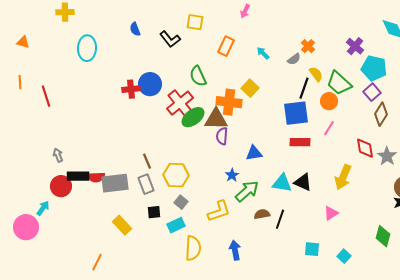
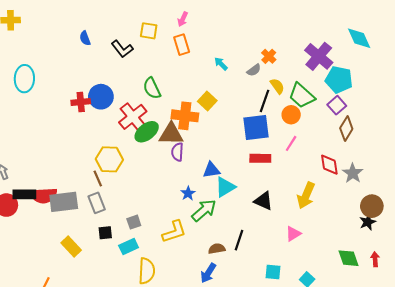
pink arrow: (245, 11) -> (183, 19), moved
orange rectangle: (226, 46) -> (182, 45), moved, turned -42
purple cross: (355, 46) -> (319, 56), size x1.5
cyan ellipse: (87, 48) -> (24, 79), moved
yellow hexagon: (176, 175) -> (109, 159), moved
red semicircle: (96, 177) -> (44, 195), size x1.4
cyan triangle: (282, 183) -> (225, 187), moved, turned -40
gray square: (181, 202) -> (134, 222), turned 32
brown semicircle: (262, 214) -> (217, 249), moved
green diamond: (383, 236) -> (348, 258), turned -35
blue arrow: (235, 250) -> (208, 273), moved, turned -138

